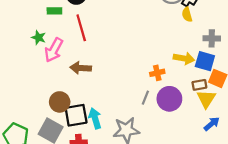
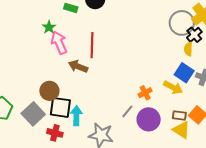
red line: (81, 28) -> (92, 45), moved
pink arrow: (54, 50) -> (59, 43), turned 110
blue square: (205, 61) -> (184, 73), moved
orange cross: (157, 73) -> (145, 93), turned -32
yellow triangle: (206, 99) -> (181, 130), turned -48

